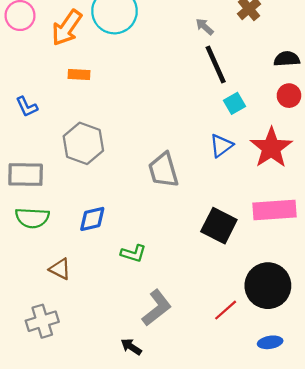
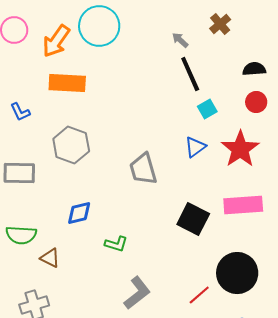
orange rectangle: (79, 74) -> (67, 83), size x1.8
green semicircle: (32, 218) -> (21, 235), moved

